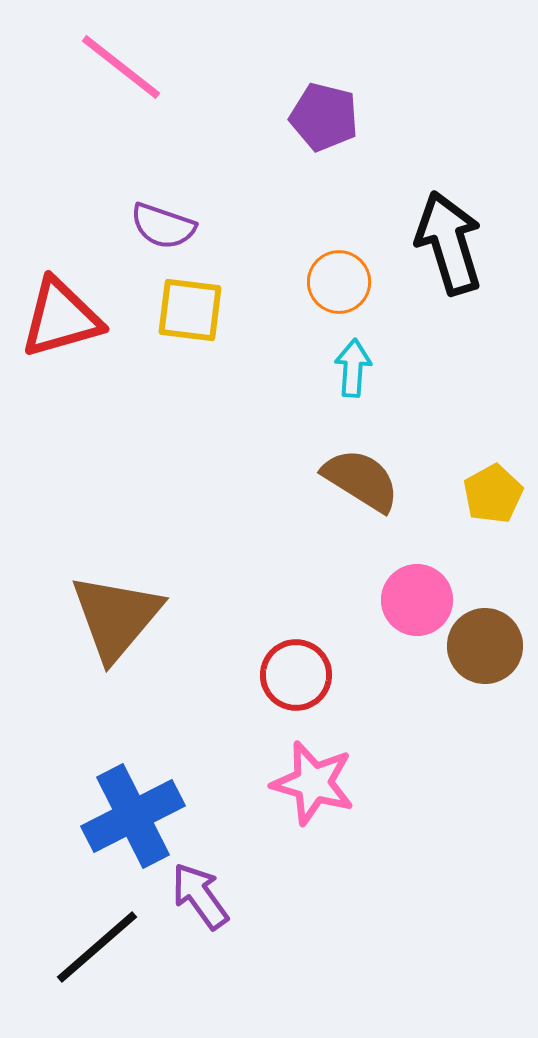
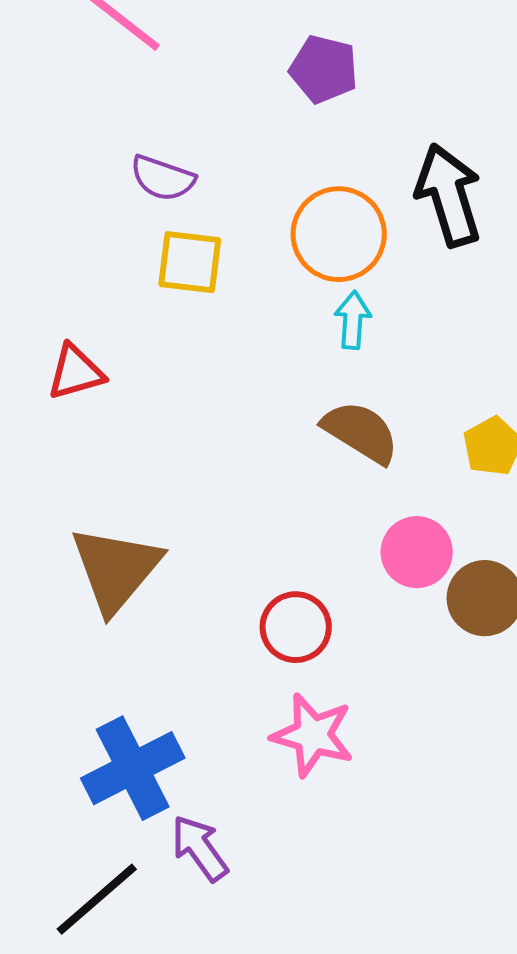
orange circle: (339, 282) -> (339, 234), size x1.5
red triangle: (61, 318) -> (76, 372), moved, size x0.7

